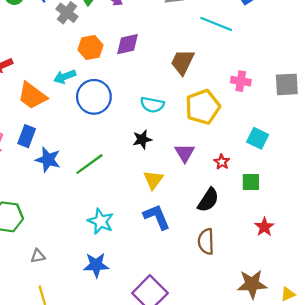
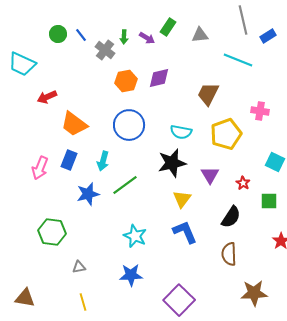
cyan arrow: (65, 77) -> (103, 161), moved, turned -54
black star: (142, 139) -> (172, 163), size x1.6
blue star: (48, 160) -> (88, 194), moved, turned -30
brown star: (252, 284) -> (254, 293), moved

